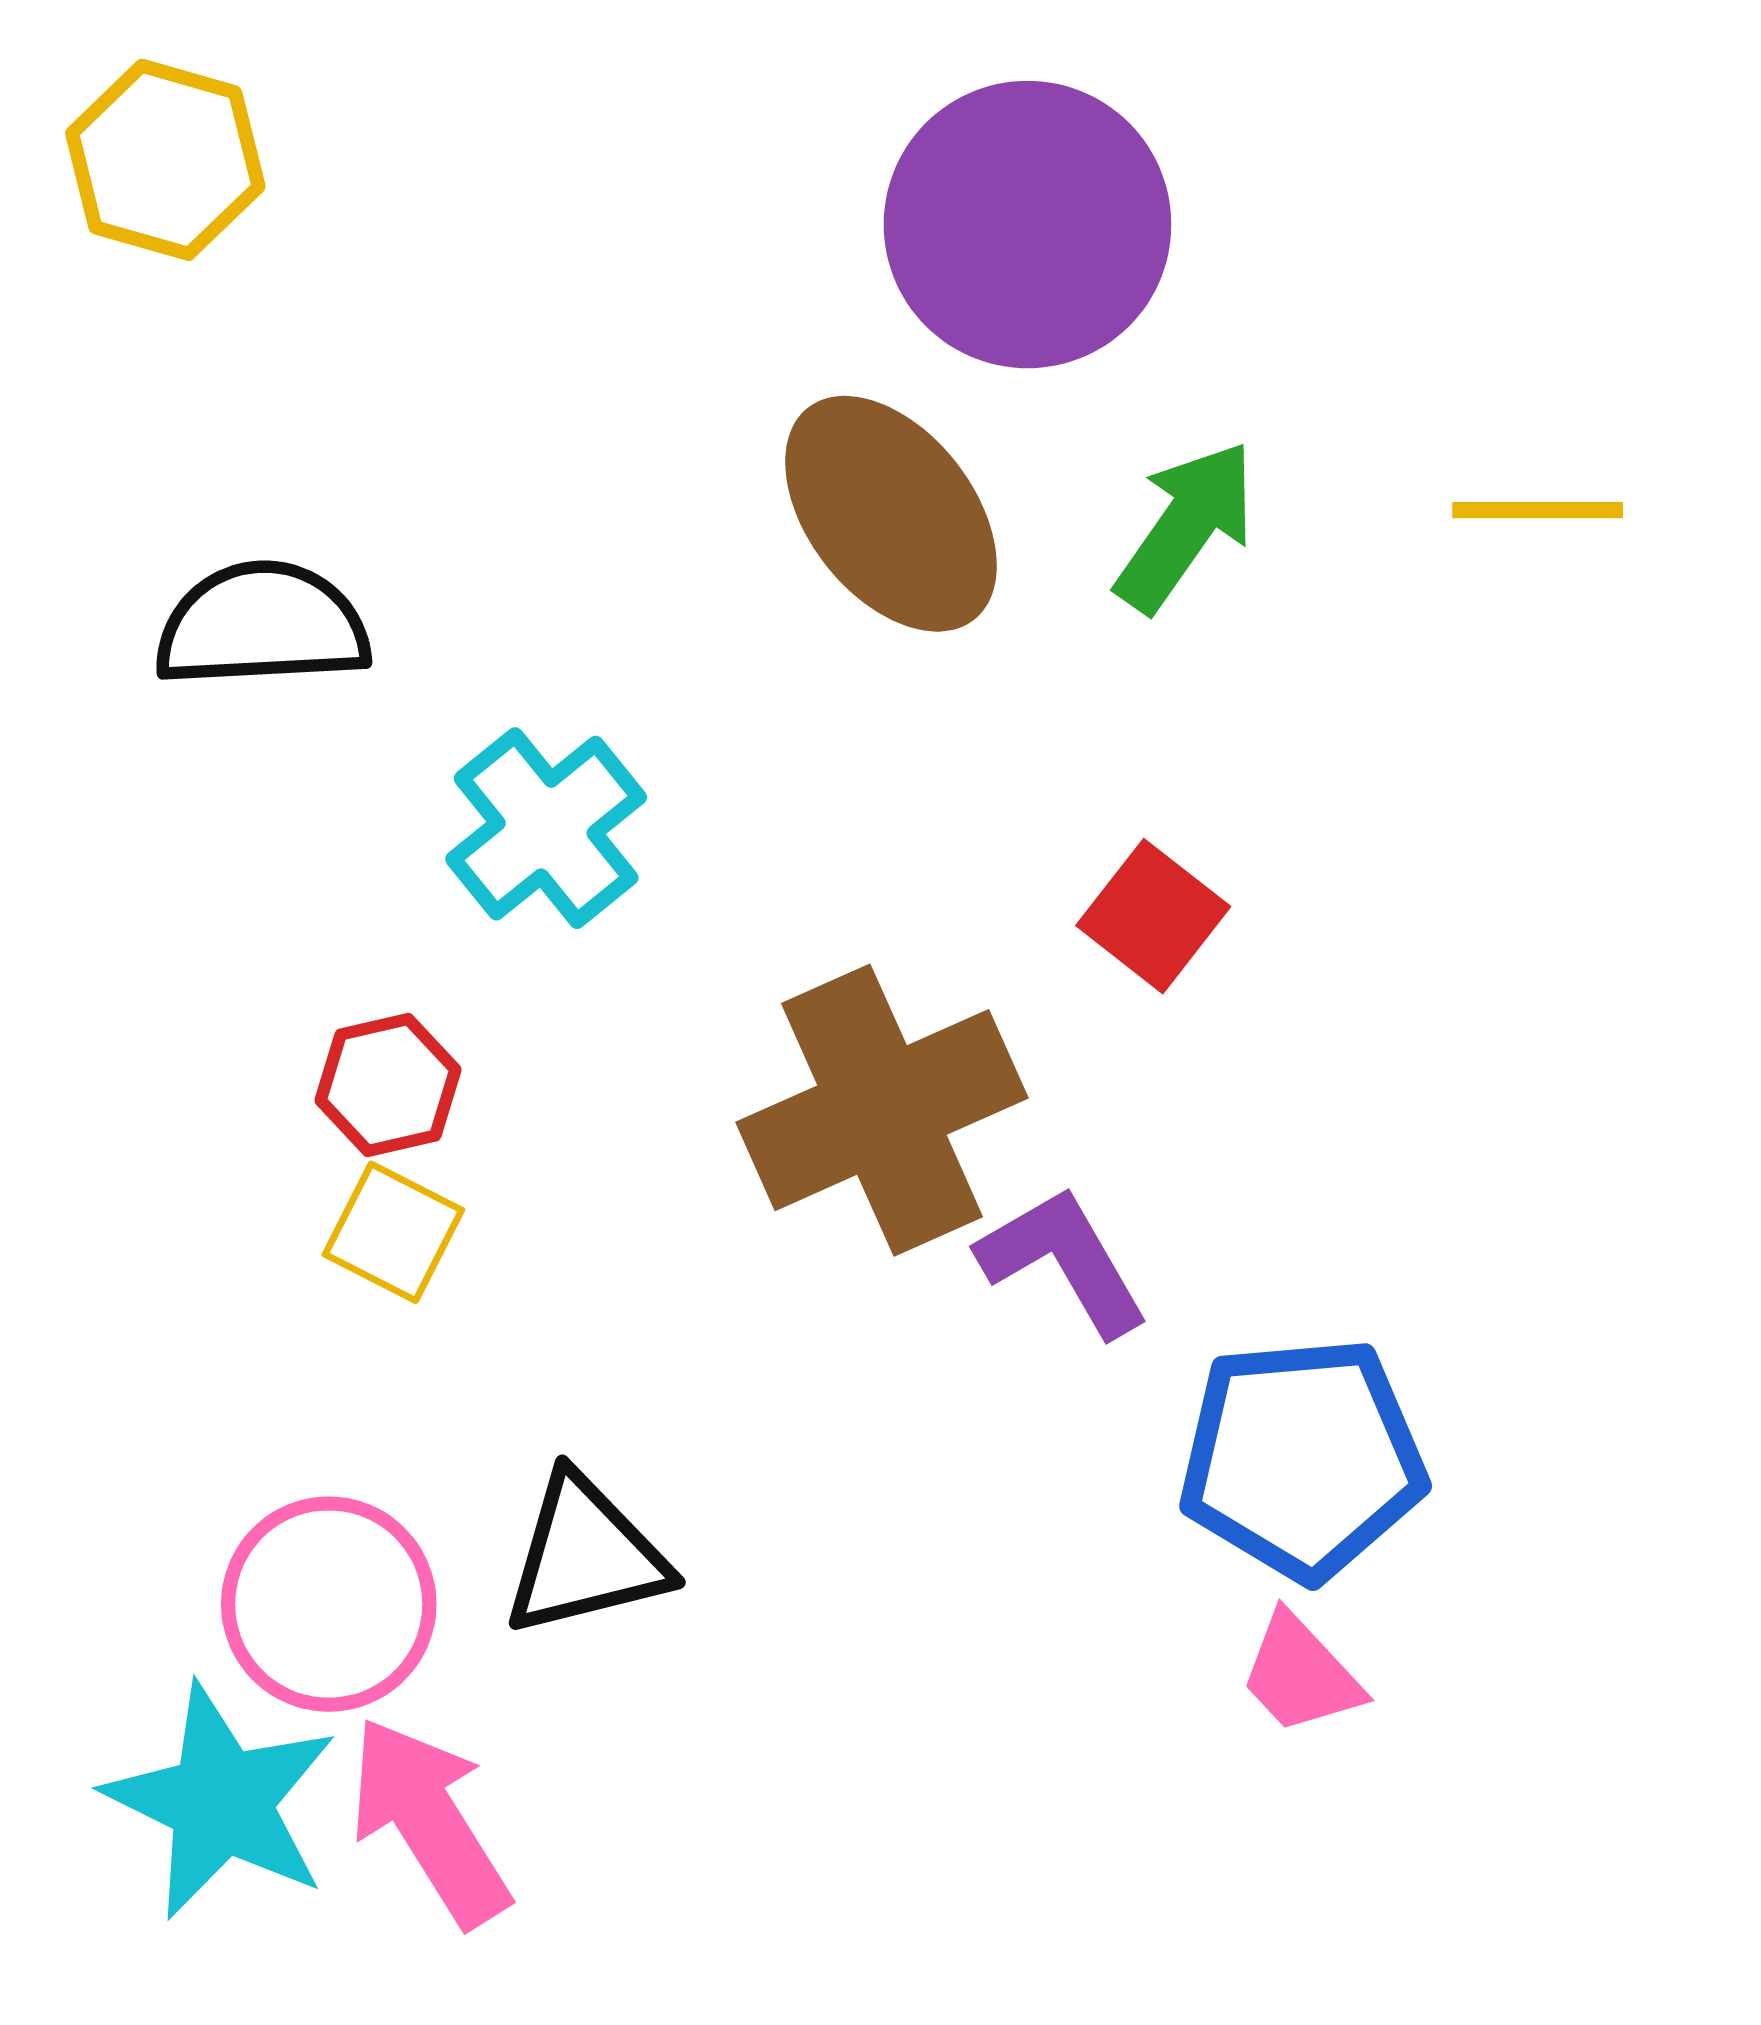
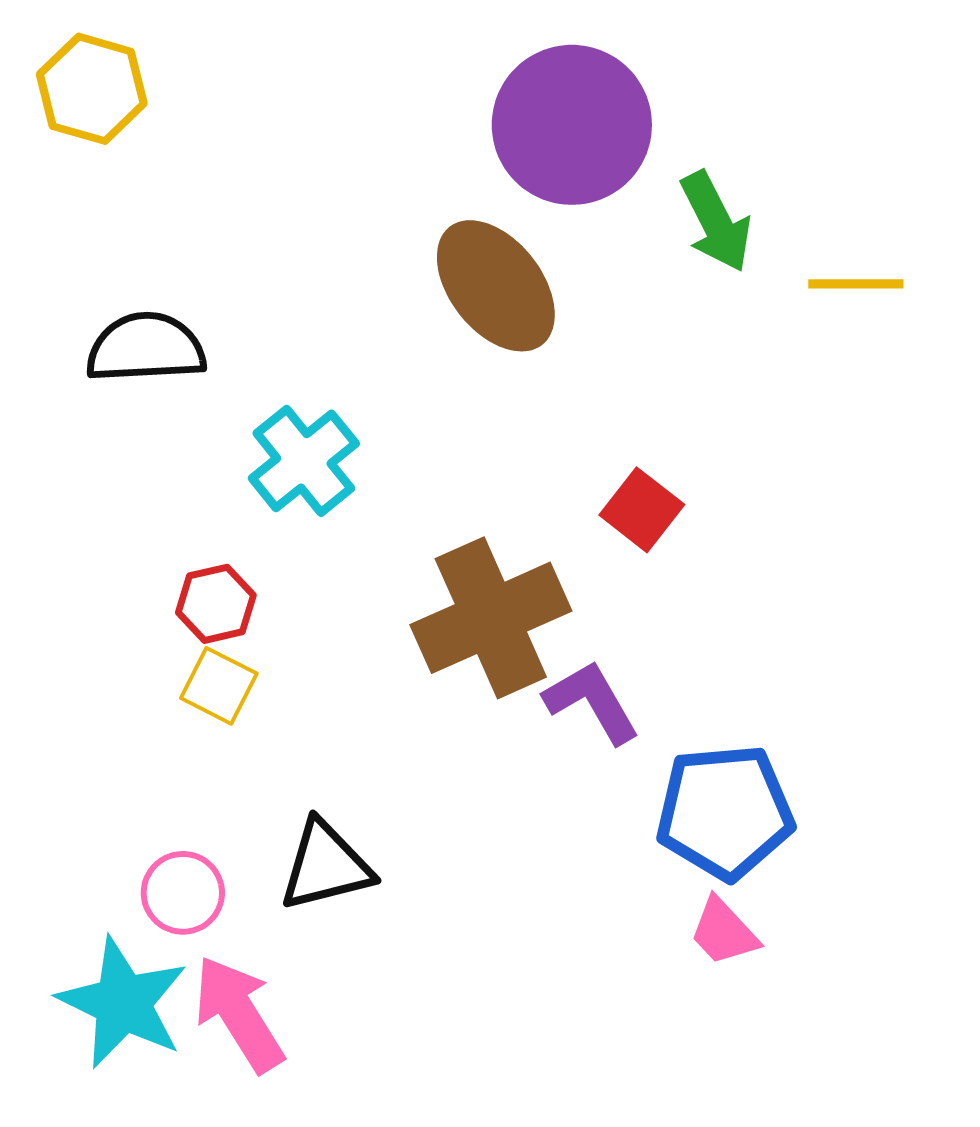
green arrow: (1186, 526) -> (716, 222), moved, turned 118
pink circle: (329, 1604) -> (183, 893), size x0.7

